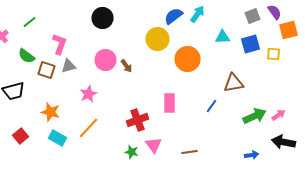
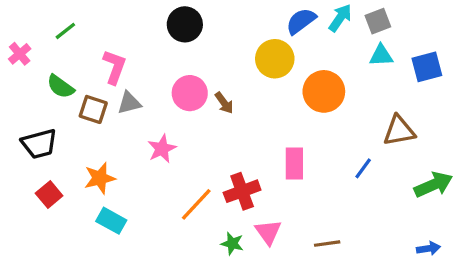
gray square: (252, 16) -> (378, 21), moved
orange star: (50, 112) -> (100, 178), turned -30
orange line: (88, 128) -> (196, 204), moved
red square: (20, 136) -> (49, 194), moved

